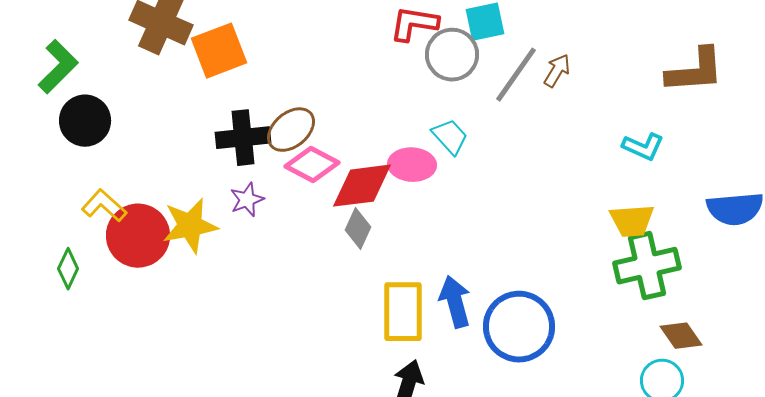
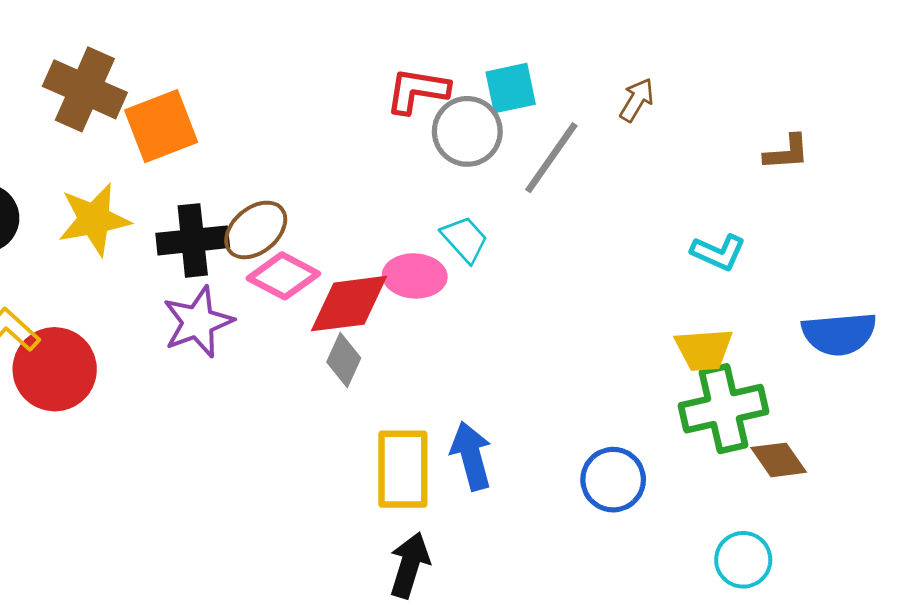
brown arrow: (557, 71) -> (637, 100), moved
brown L-shape: (695, 71) -> (787, 152), size x0.6
purple star: (247, 200) -> (198, 322), size x1.6
yellow star: (190, 226) -> (94, 219), moved
blue circle: (519, 327) -> (613, 480), moved, size x0.7
brown diamond: (681, 336) -> (779, 460), moved

